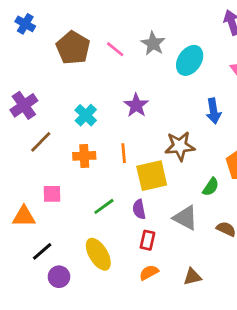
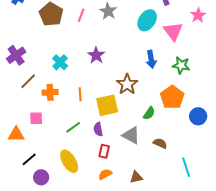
pink line: (115, 49) -> (81, 15), turned 72
cyan ellipse: (190, 60) -> (147, 20), moved
brown star: (180, 146) -> (127, 84), turned -30
orange line: (124, 153) -> (80, 94), moved
orange cross: (84, 156) -> (50, 92), moved

